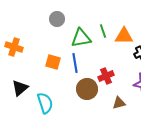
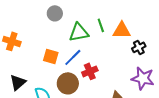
blue line: (75, 63) -> (73, 57), turned 54
red cross: (106, 76) -> (90, 71), moved
brown circle: (87, 89) -> (68, 83), moved

